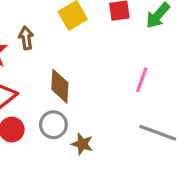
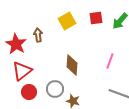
brown diamond: (60, 86) -> (72, 65), moved

